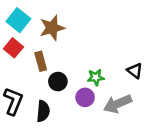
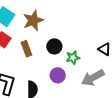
black circle: (58, 82) -> (54, 46), moved
purple circle: (85, 97) -> (58, 75), moved

